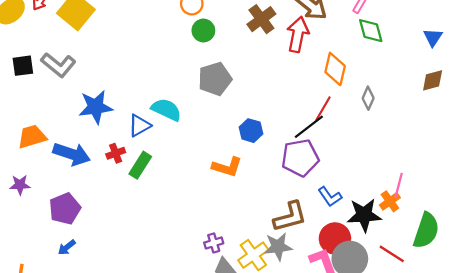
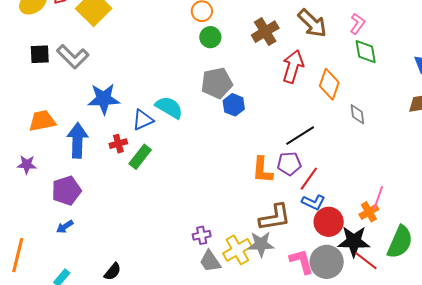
red arrow: (298, 34) -> (293, 67), moved
gray diamond: (368, 98) -> (357, 114), turned -35
red line: (323, 109) -> (309, 179), moved
blue hexagon: (251, 131) -> (234, 105), moved
blue arrow: (72, 154) -> (77, 140), turned -112
purple pentagon: (300, 158) -> (289, 164), size x0.7
orange L-shape: (227, 167) -> (262, 170), moved, turned 72
blue L-shape: (330, 197) -> (313, 202), turned -35
black star: (364, 215) -> (354, 241), moved
red circle: (335, 238) -> (329, 222), moved

